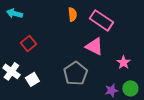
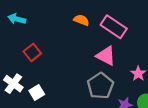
orange semicircle: (72, 14) -> (81, 20), turned -64
gray pentagon: (75, 73) -> (100, 86), moved

